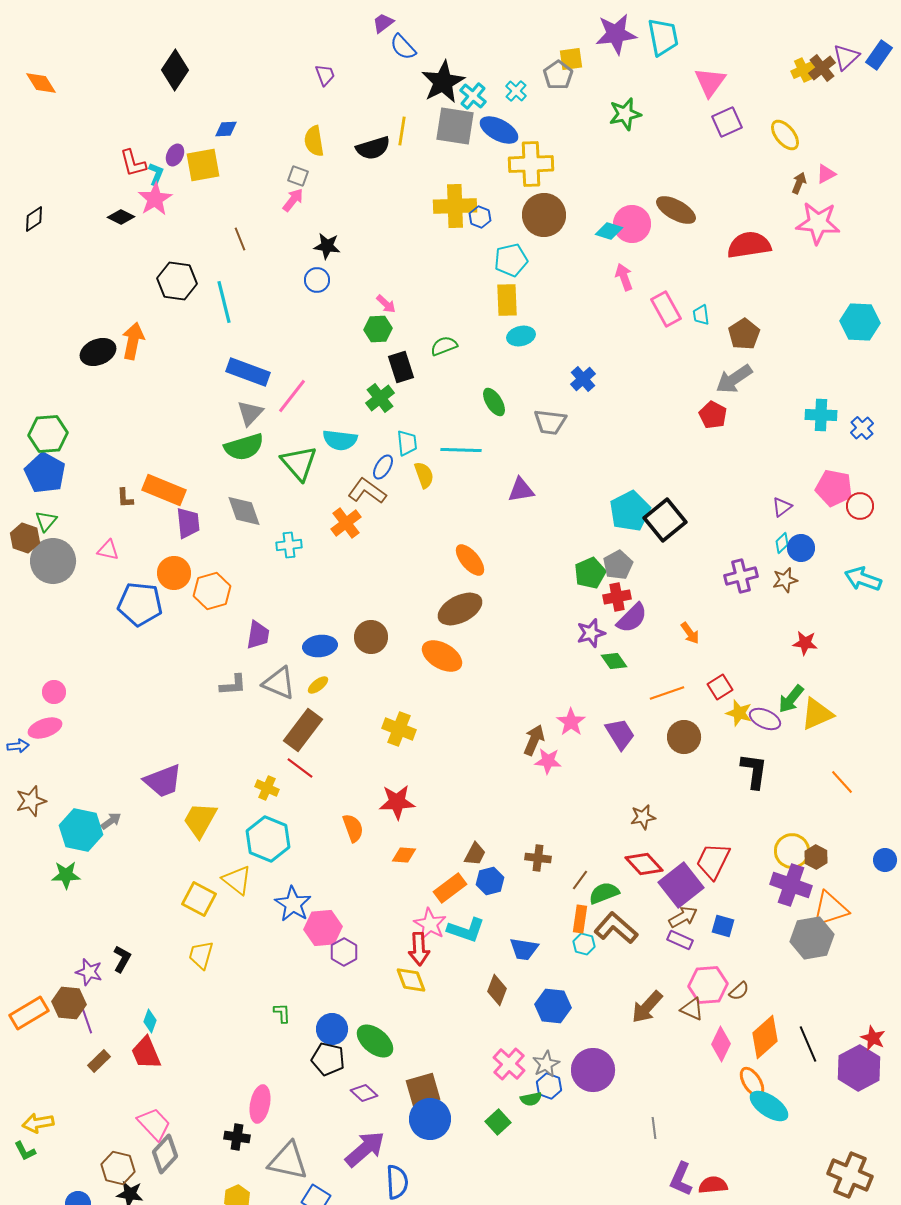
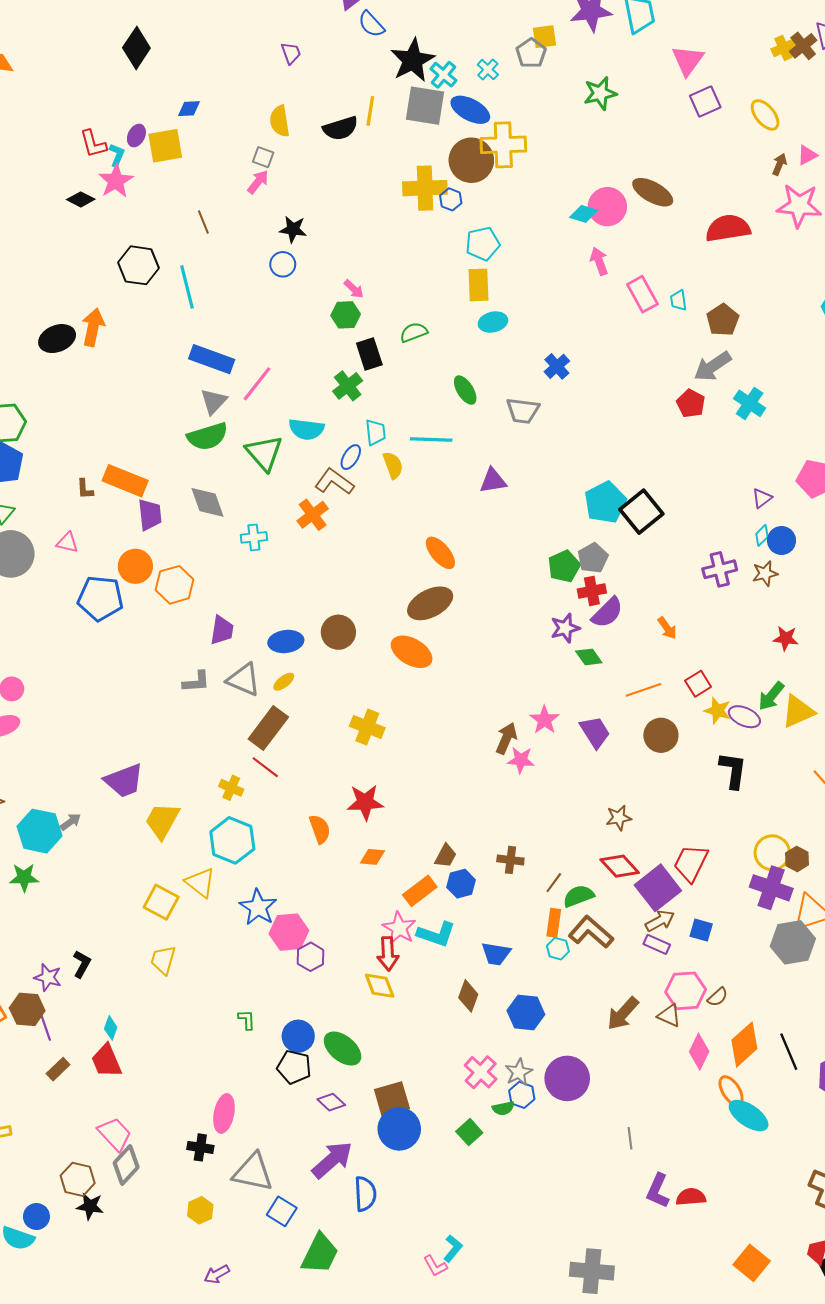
brown circle: (544, 215) -> (471, 160), moved
cyan cross: (821, 415) -> (750, 403), moved, turned 32

